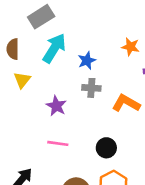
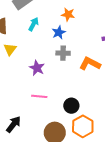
orange star: (130, 47) -> (68, 14), moved
cyan arrow: (54, 48) -> (34, 24), size x0.6
black circle: (106, 148) -> (71, 106), moved

